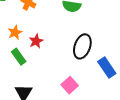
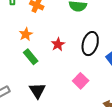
red star: (36, 41) -> (58, 44), moved

